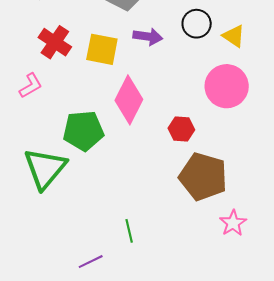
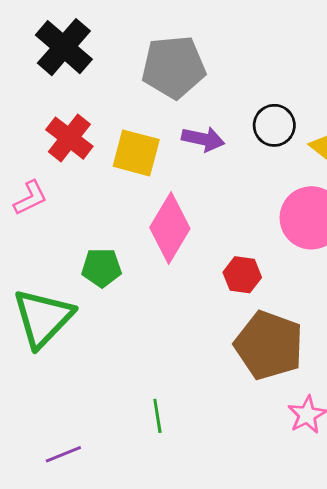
green pentagon: (83, 131) -> (102, 268), size x0.7
purple line: (91, 262) -> (63, 454), moved

